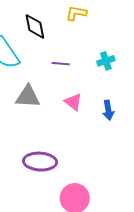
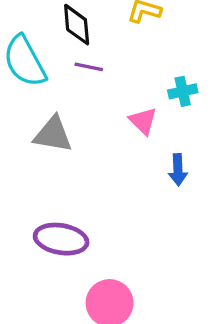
purple line: (61, 64) -> (89, 67), moved
pink triangle: (73, 102) -> (143, 121), moved

